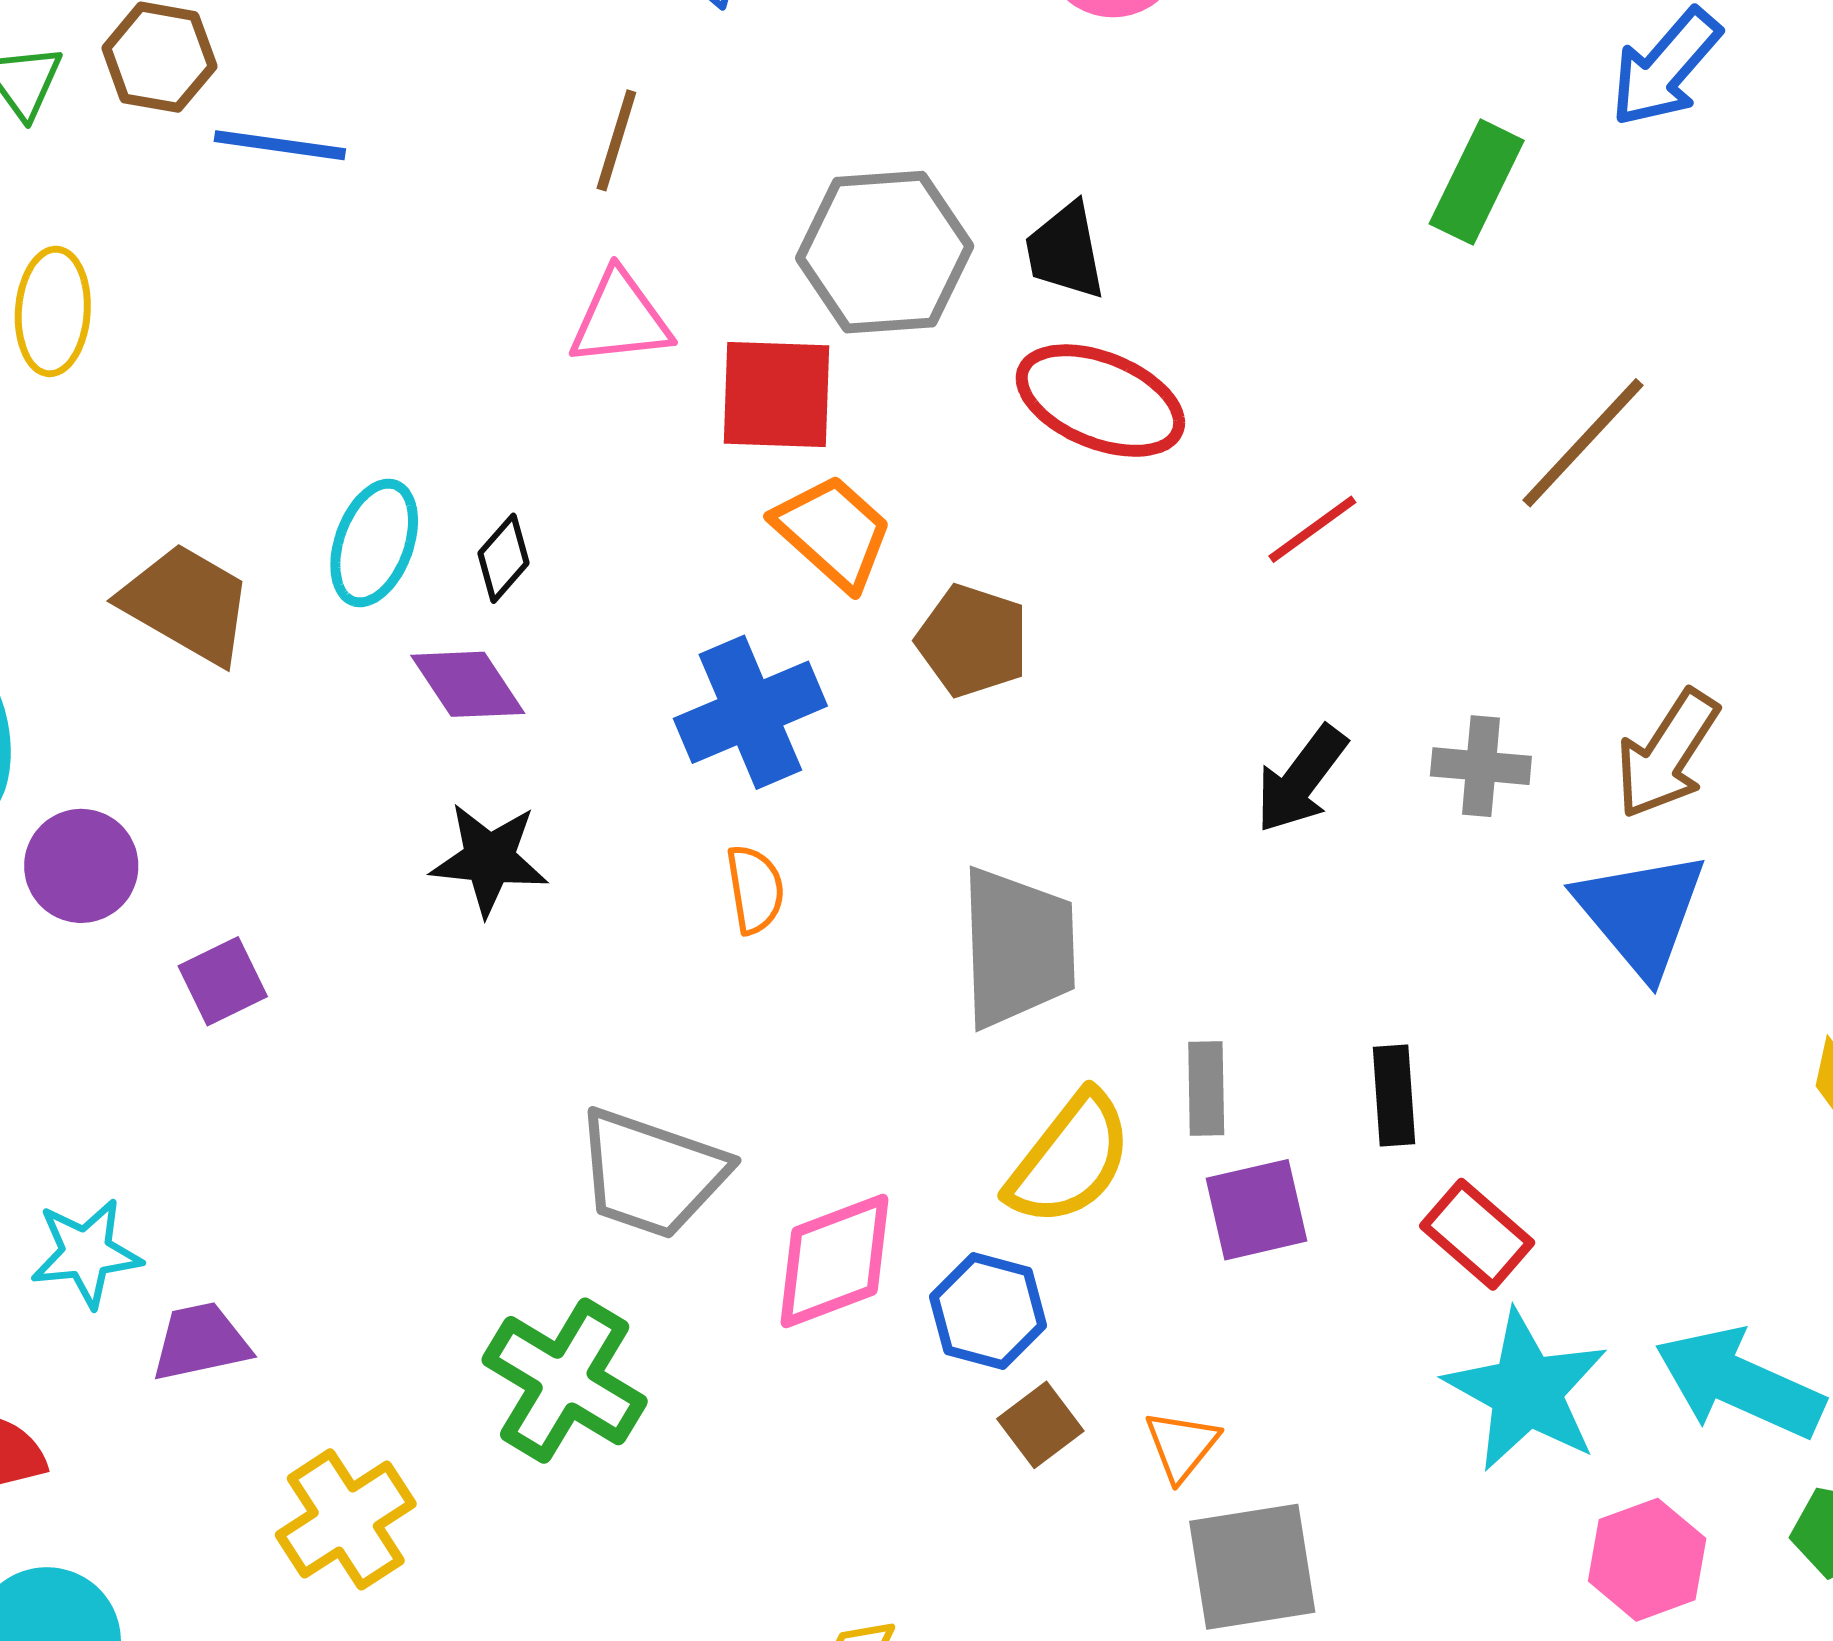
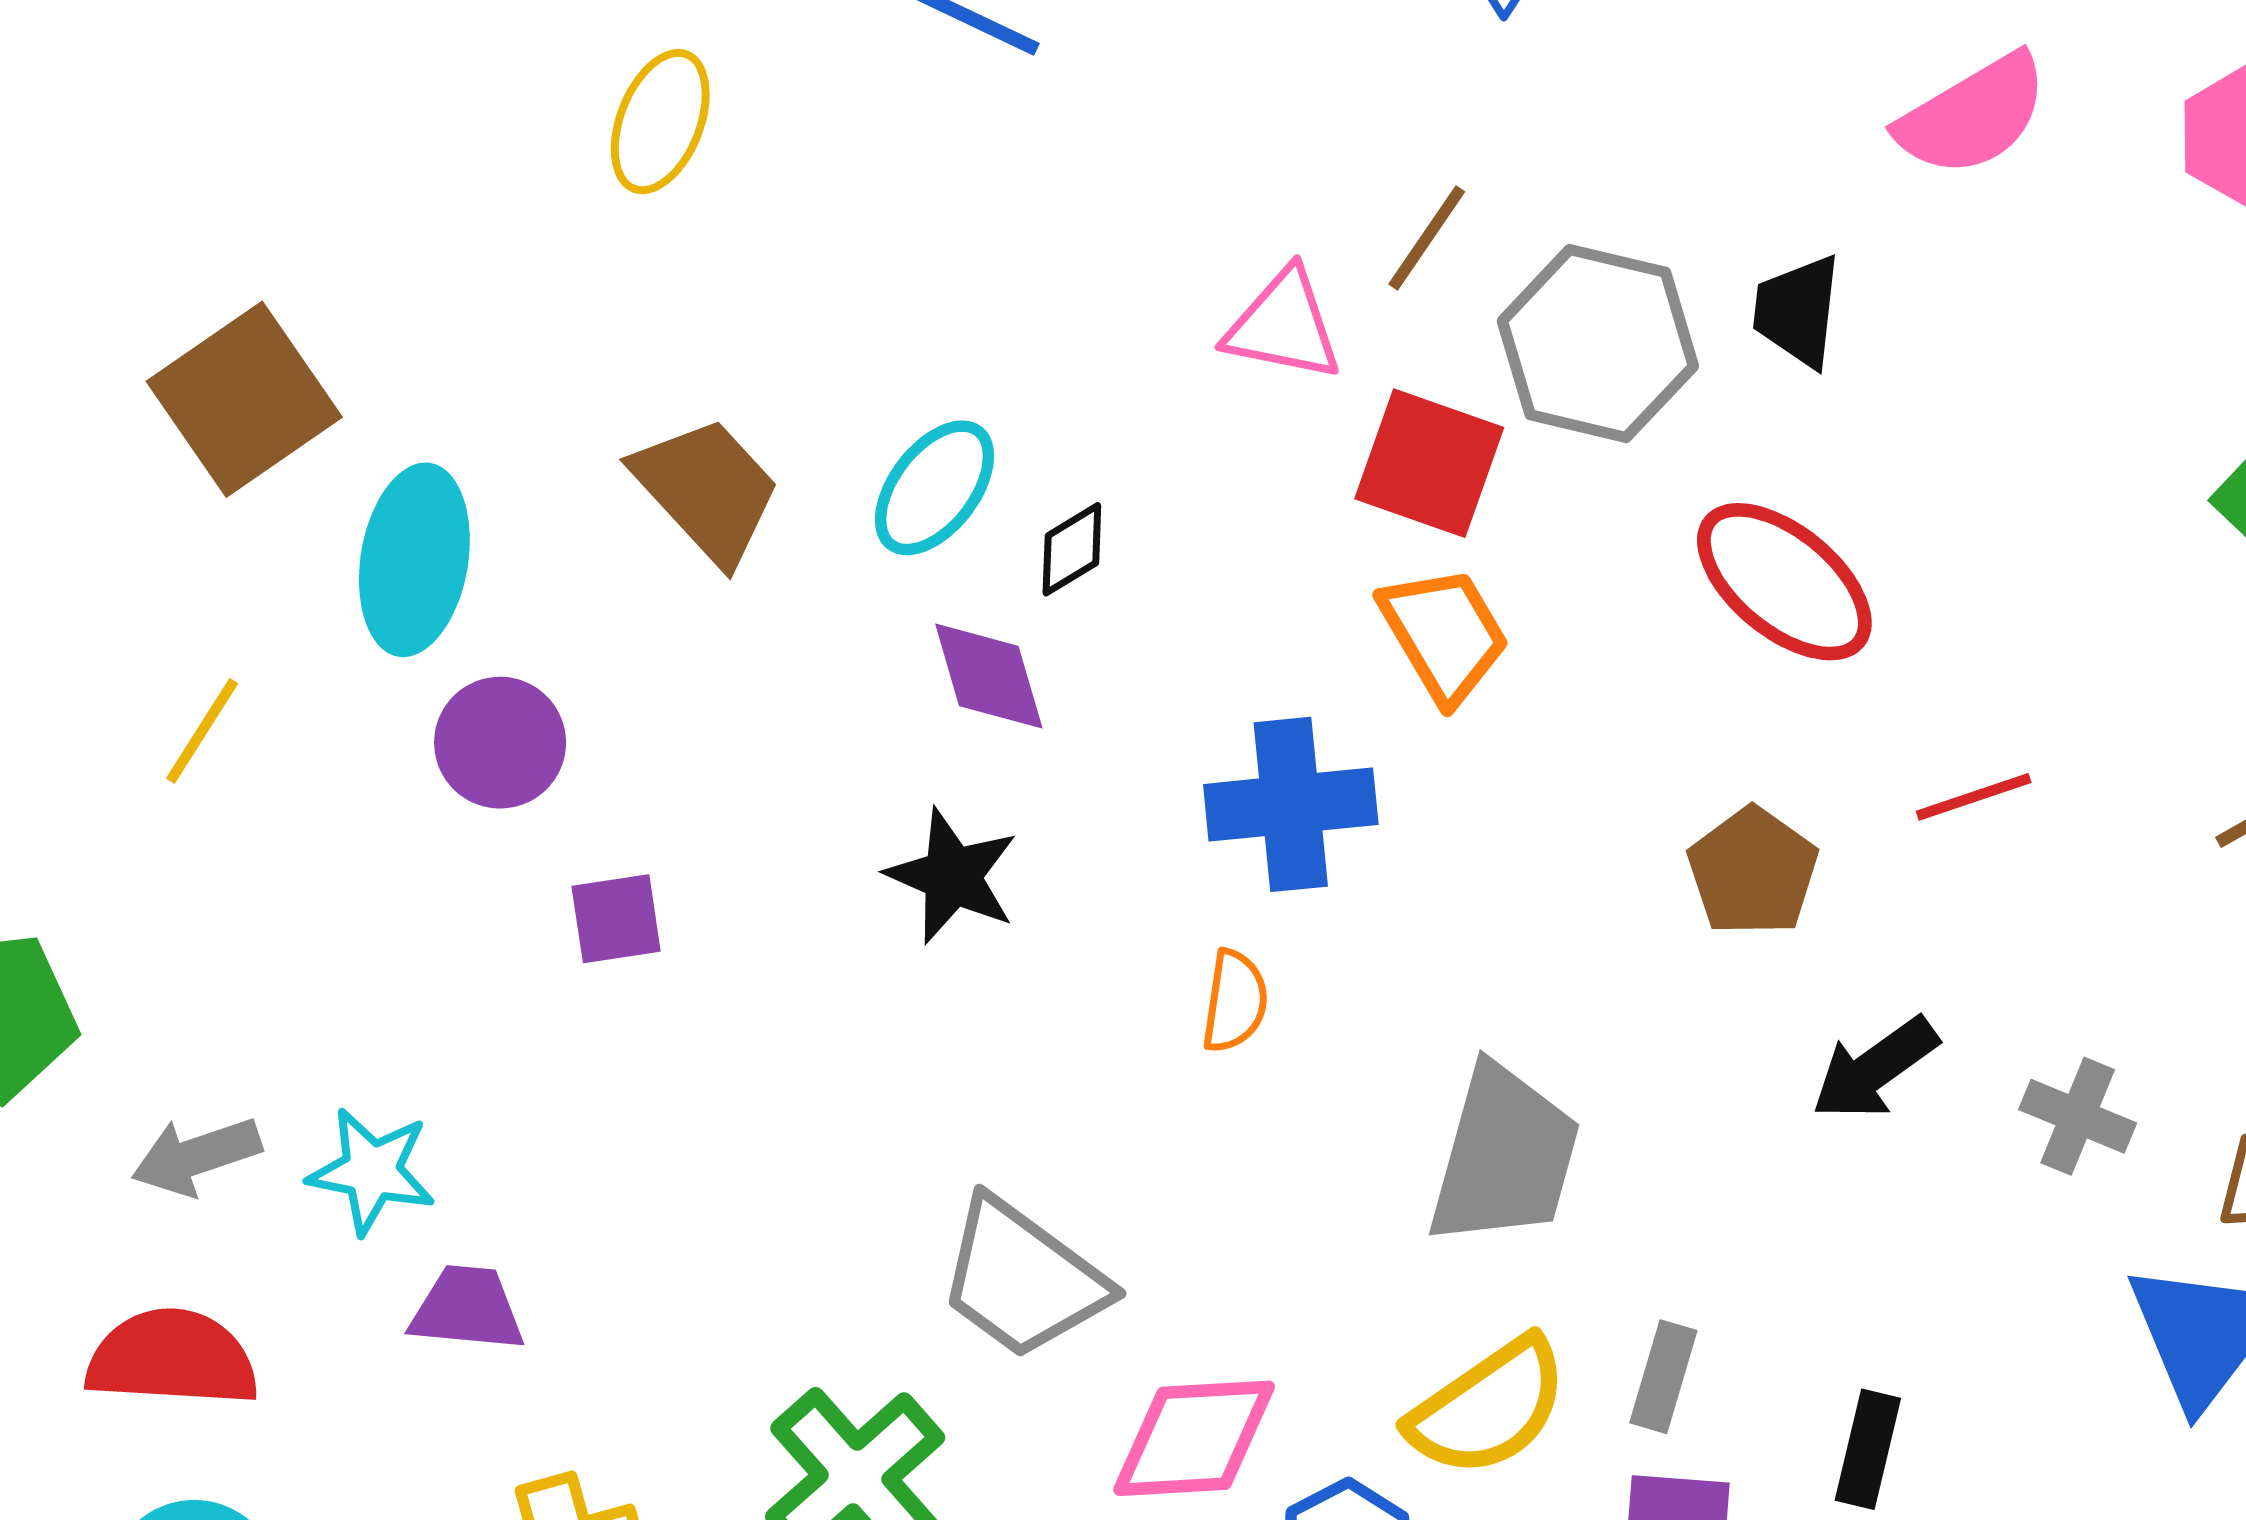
brown line: (616, 140) -> (1427, 238), moved
black trapezoid: (1065, 251) -> (1798, 311), moved
brown pentagon: (973, 641) -> (1753, 872), moved

